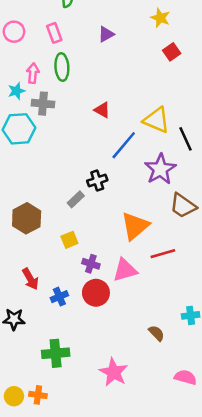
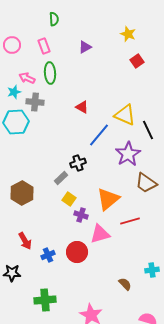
pink arrow: (33, 73) -> (27, 78), turned -70
yellow square: (69, 240) -> (69, 199), moved, turned -32
purple cross: (91, 264) -> (81, 215), moved

